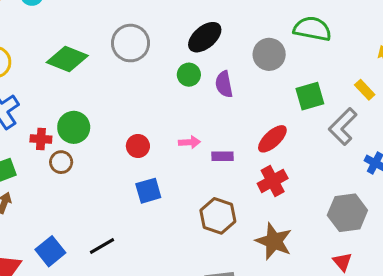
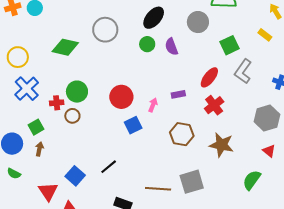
gray L-shape: (343, 127) -> (243, 71), moved
pink arrow: (189, 142) -> (153, 105), moved, turned -56
red circle: (138, 146) -> (121, 97), size x1.5

